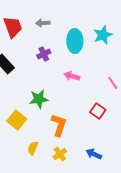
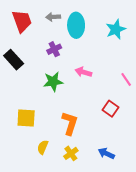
cyan ellipse: (75, 41) -> (76, 25), moved
green star: (39, 99) -> (53, 82), moved
yellow square: (17, 120) -> (26, 118), turned -36

